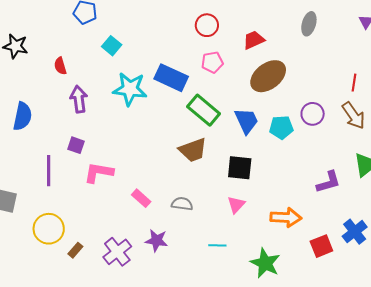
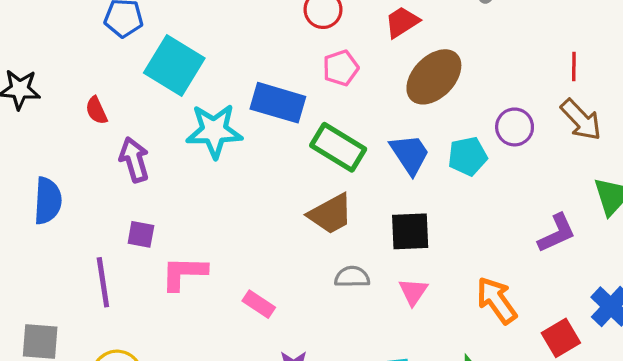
cyan square: (112, 46) -> (174, 66), size x1.8
gray semicircle: (182, 204) -> (352, 277), moved
orange arrow: (286, 217) -> (497, 300), turned -120

